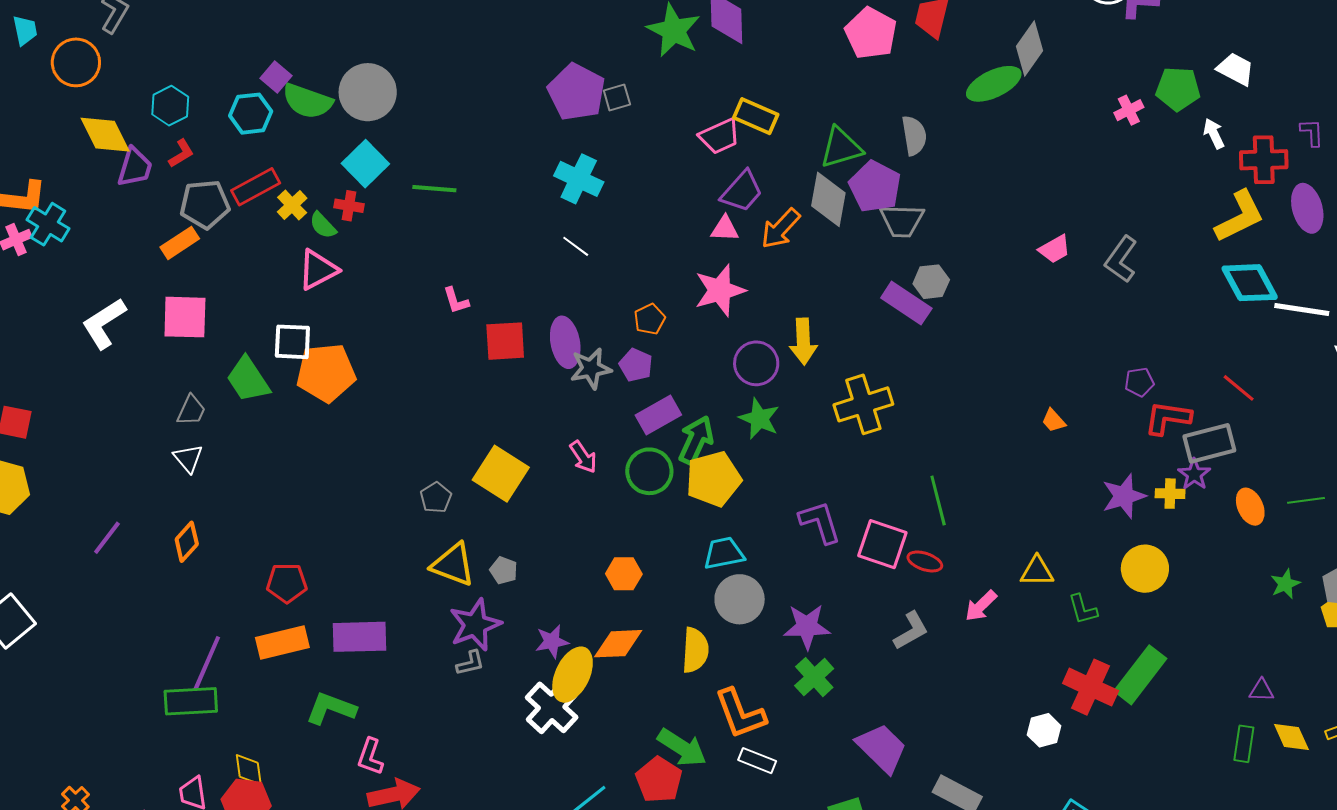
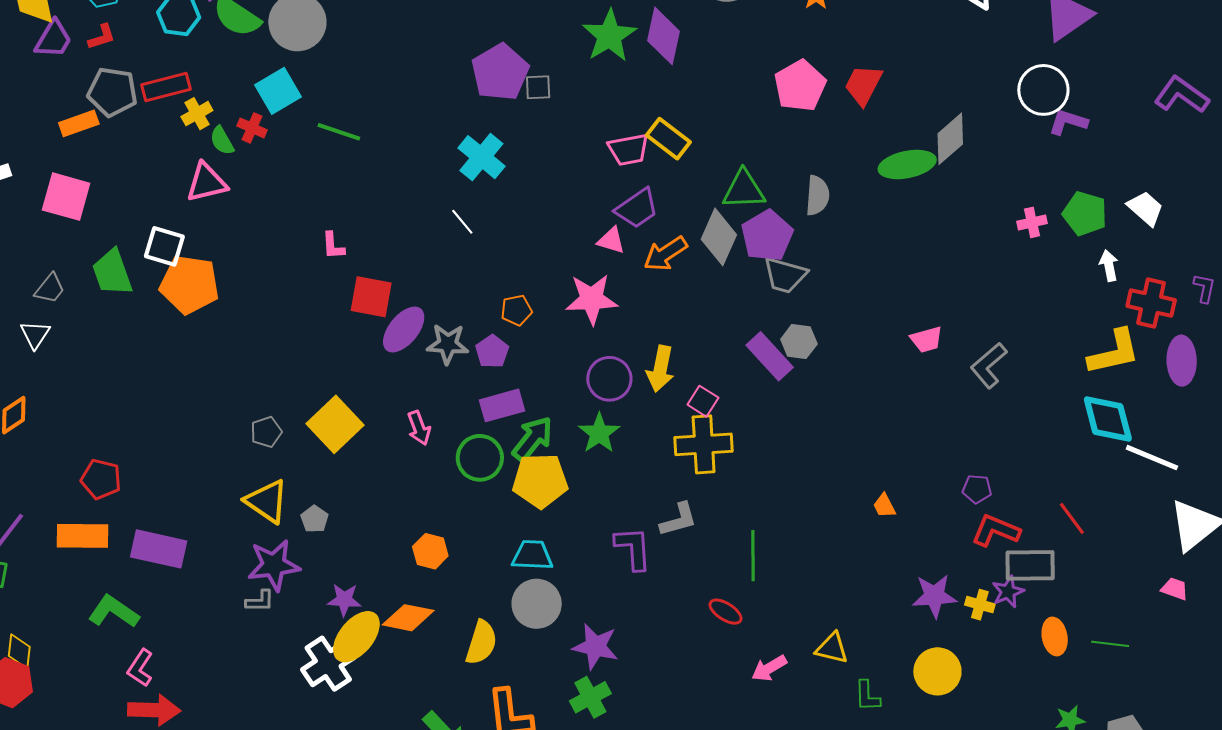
purple ellipse: (565, 342) -> (404, 329), moved, turned 36
pink square: (882, 544) -> (703, 401), moved, size x0.6
gray L-shape: (911, 631) -> (679, 520), moved

